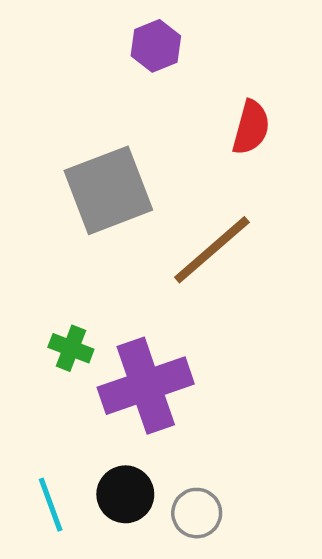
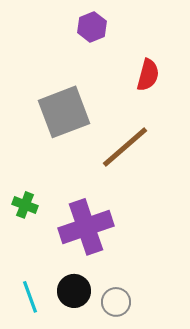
green cross: (71, 348) -> (25, 205), moved

